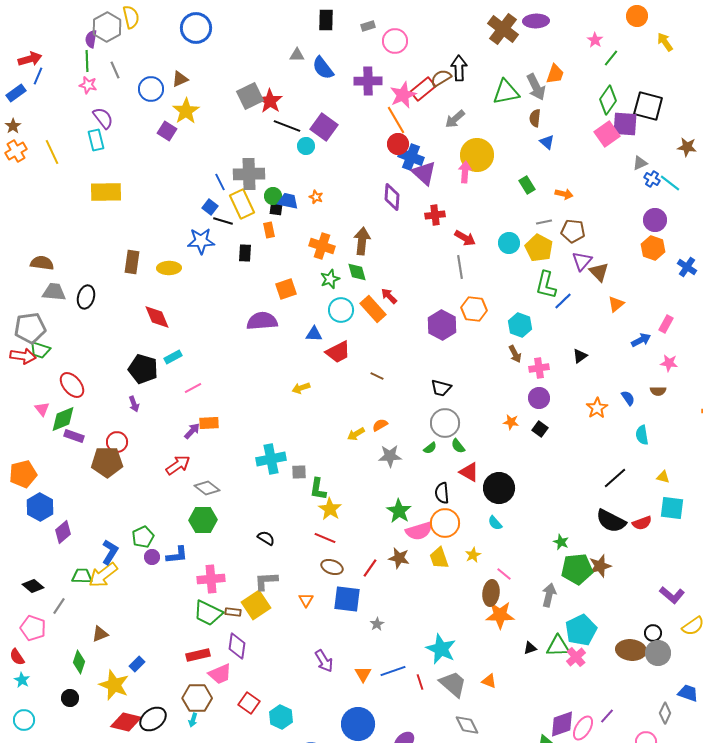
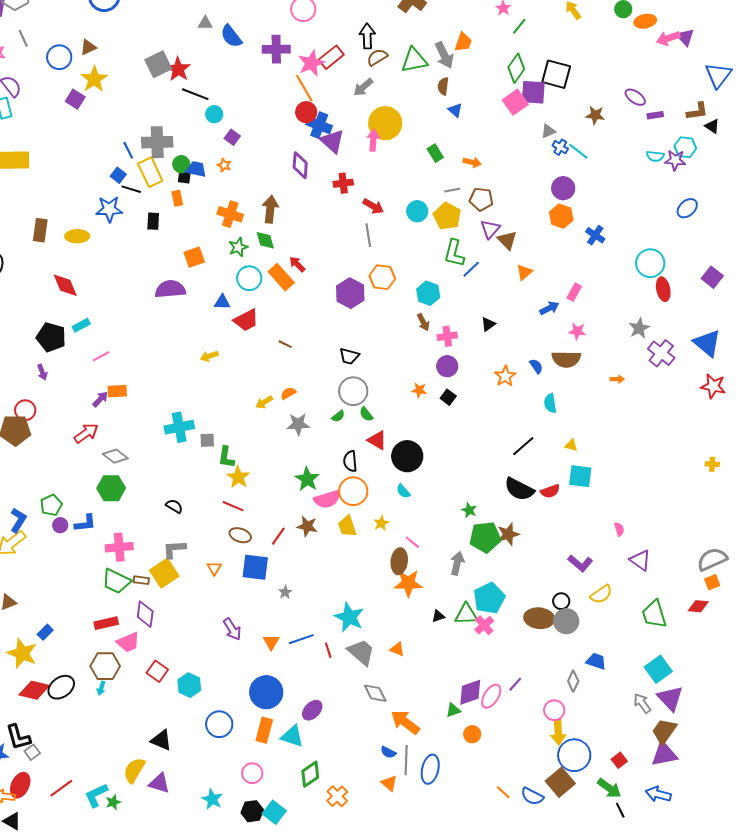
brown semicircle: (441, 78) -> (377, 57), moved
purple square: (324, 127) -> (232, 137), moved, size x0.6
brown semicircle: (658, 391) -> (566, 359), size x1.8

